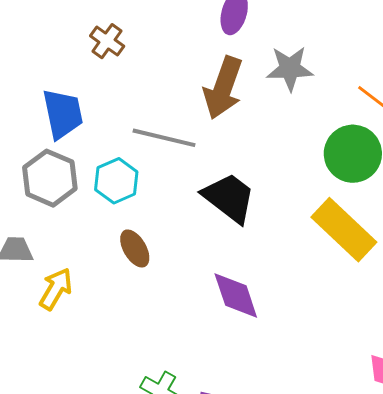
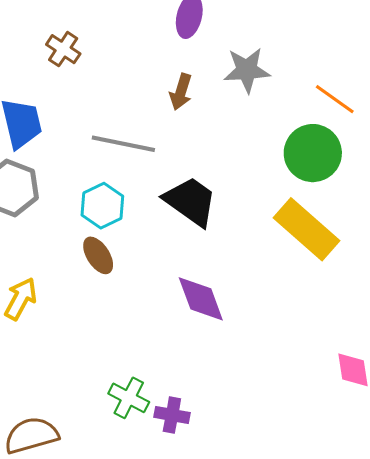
brown arrow: (223, 88) -> (181, 92), size x0.6
cyan hexagon: (116, 181) -> (102, 206), moved

